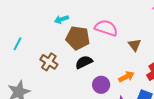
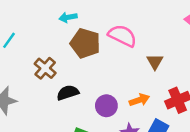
black semicircle: (84, 62) -> (68, 93), moved

